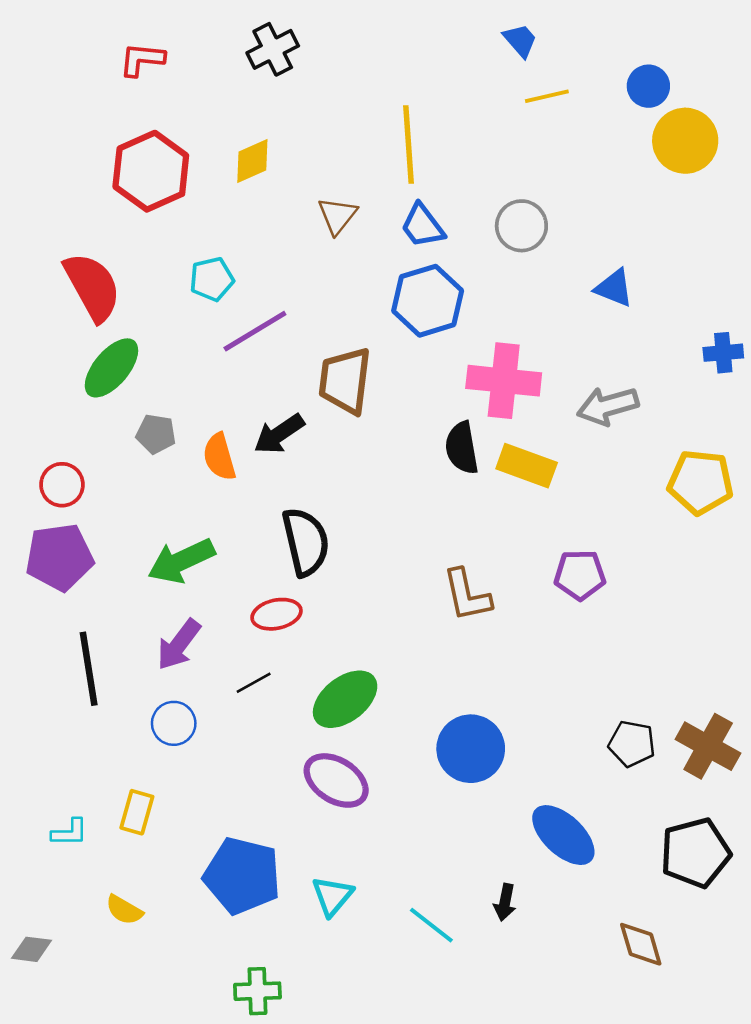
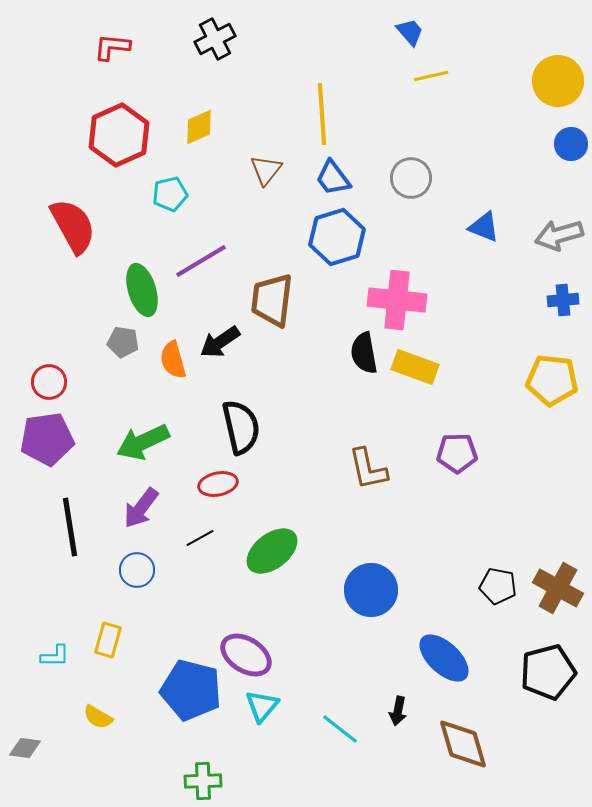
blue circle: (648, 86) -> (571, 144), moved
yellow circle: (685, 141) -> (558, 81), moved
cyan pentagon: (212, 279) -> (170, 194), moved
blue cross: (723, 353) -> (563, 300), moved
green ellipse: (111, 368) -> (142, 290), moved, turned -57
gray arrow: (608, 406) -> (559, 235), moved
purple ellipse: (336, 780) -> (246, 655), moved
brown diamond: (641, 944) -> (463, 744), moved, size x1.4

